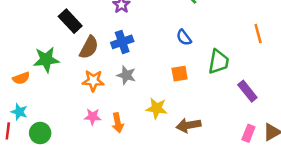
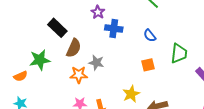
blue cross: (122, 42) -> (114, 28), moved, turned 30
gray star: (126, 75) -> (96, 63), moved
yellow star: (157, 108) -> (131, 94), turned -30

